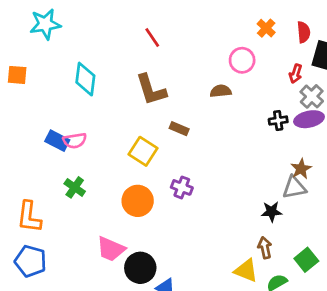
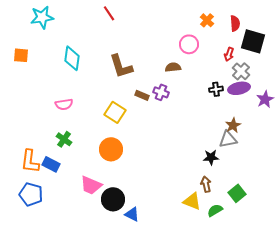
red line: (152, 37) -> (109, 13), moved
blue rectangle: (57, 141) -> (51, 164), moved
purple cross: (182, 187) -> (161, 92), moved

